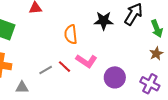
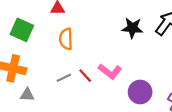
orange semicircle: (71, 34) -> (66, 39), moved
gray triangle: (22, 87) -> (27, 95), moved

